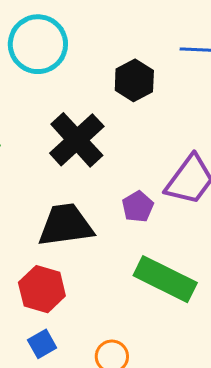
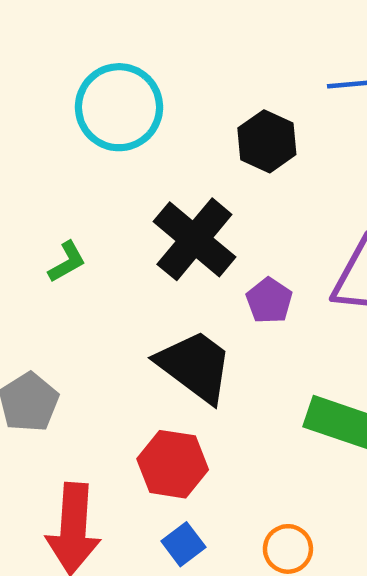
purple pentagon: (138, 207) -> (269, 301), moved
black trapezoid: (66, 225) -> (195, 366), turned 52

